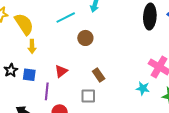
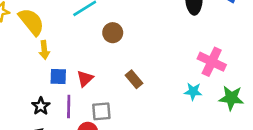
black star: (11, 70) -> (41, 106), moved
blue square: (29, 75) -> (58, 77), moved
gray square: (88, 96) -> (101, 111), moved

